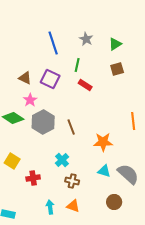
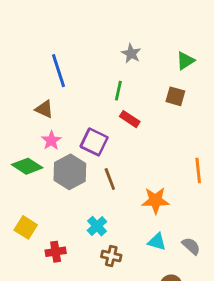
blue line: (53, 43) -> (58, 71), moved
green triangle: (115, 44) -> (185, 61), moved
brown square: (117, 69) -> (175, 96), turned 32
purple square: (50, 79) -> (94, 142), moved
gray semicircle: (128, 174) -> (191, 246), size x0.6

